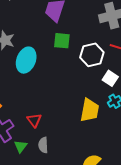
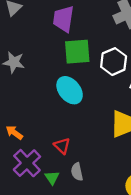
green square: (62, 41) -> (77, 52), size x1.4
cyan ellipse: (26, 60) -> (70, 90), moved, turned -50

